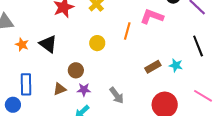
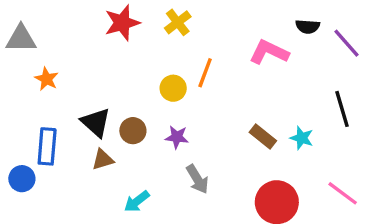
orange line: (127, 31) -> (205, 73), moved
black triangle: (48, 44) -> (96, 122), moved
brown rectangle: (153, 67) -> (263, 136), turned 63
purple star: (84, 90) -> (177, 137), moved

